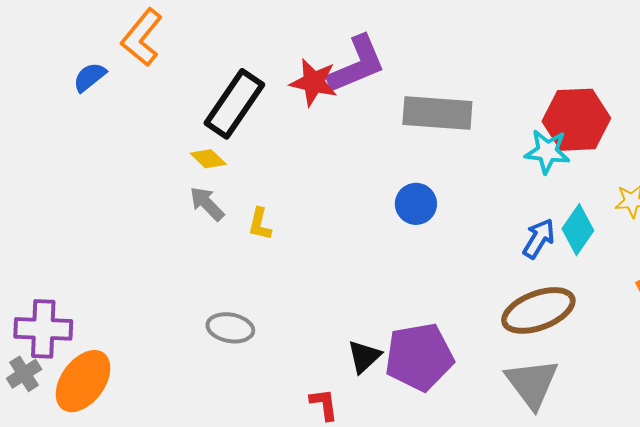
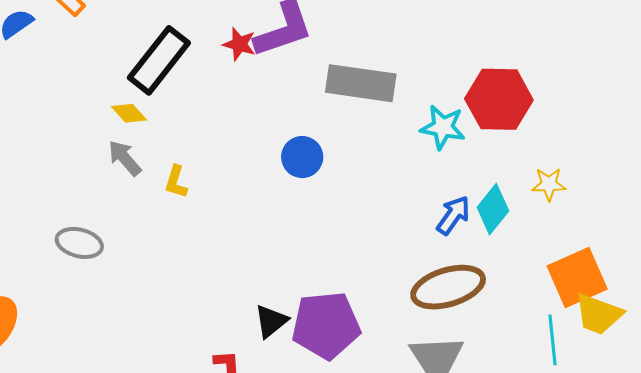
red star: (314, 82) -> (239, 44), size x0.7
cyan star: (547, 152) -> (443, 127), moved
blue circle: (416, 204) -> (302, 157), moved
gray ellipse: (230, 328) -> (79, 243), moved

